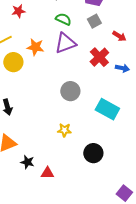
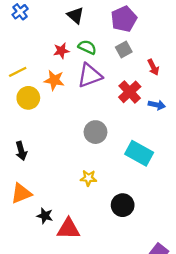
red star: (18, 11) -> (61, 51), moved
red arrow: (119, 36) -> (153, 67), turned 32
red triangle: (47, 173) -> (68, 229), size x1.5

